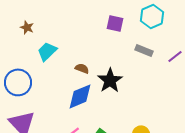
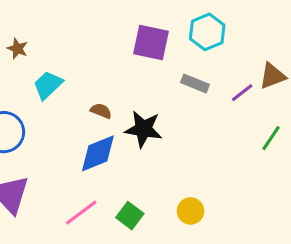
purple square: (115, 23) -> (151, 43), size x1.4
black star: (110, 80) -> (143, 129), turned -30

